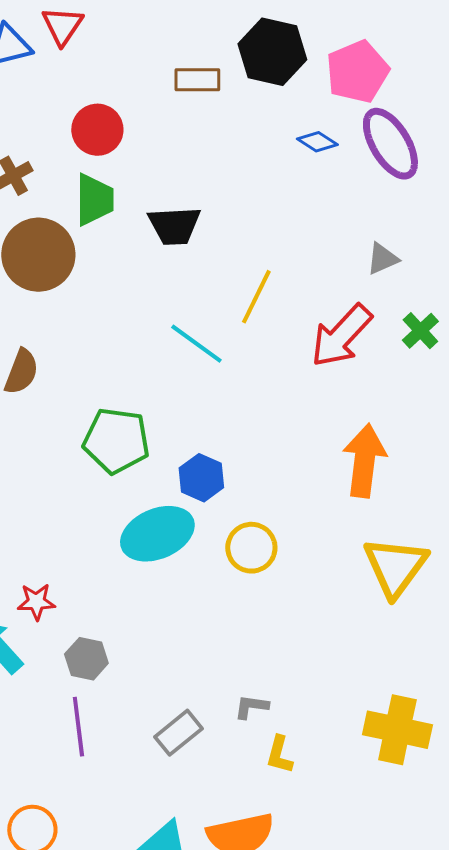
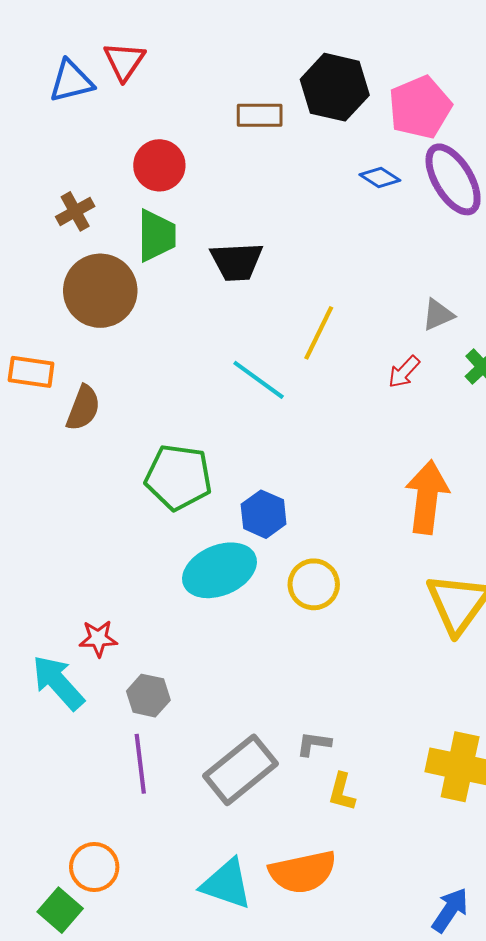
gray triangle: (382, 259) -> (438, 315), moved
red arrow: (341, 336) -> (404, 372), size x0.5
gray rectangle: (178, 733) -> (241, 770), size x1.5

